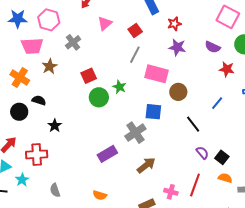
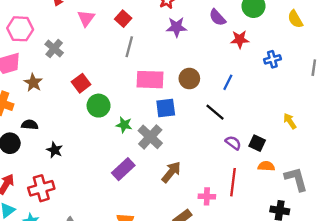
purple semicircle: (213, 47) -> (217, 18), turned 35
pink rectangle: (157, 74) -> (150, 80), moved
green star: (119, 87) -> (124, 125), moved
blue line: (217, 103) -> (228, 82), moved

